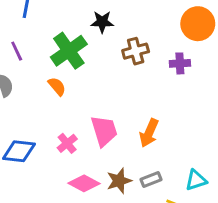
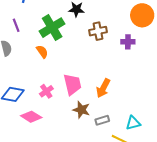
brown star: (119, 181) -> (81, 110), moved, turned 30
pink diamond: (84, 183) -> (31, 117), moved

